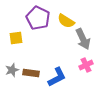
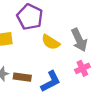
yellow semicircle: (66, 21) -> (51, 42), moved

